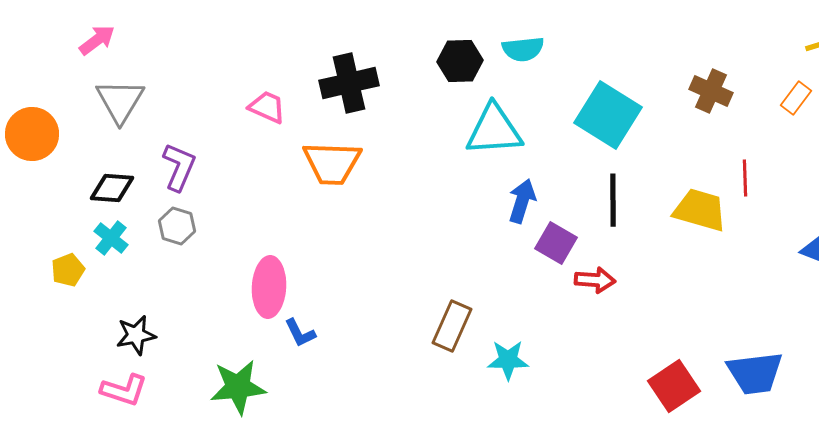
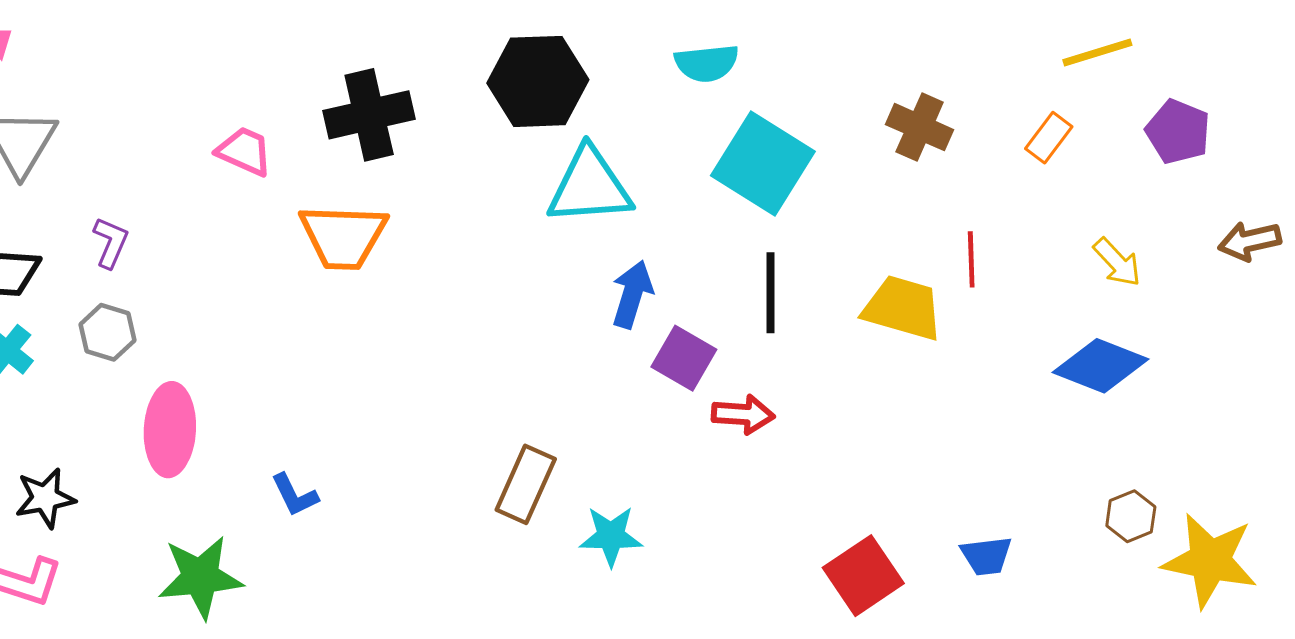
cyan semicircle: (523, 49) -> (707, 63), moved
black hexagon: (460, 61) -> (538, 81), size x1.4
purple L-shape: (179, 167) -> (111, 243), size x0.7
pink ellipse: (269, 287) -> (170, 430), moved
blue trapezoid: (755, 373) -> (986, 556), size x0.6

